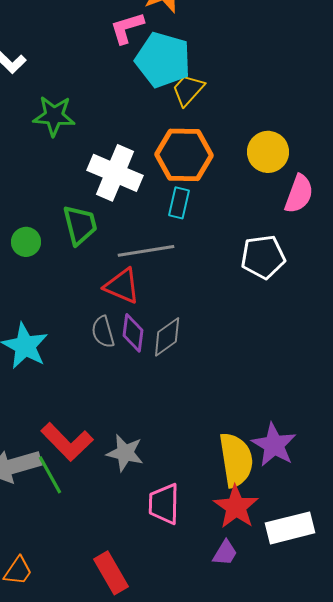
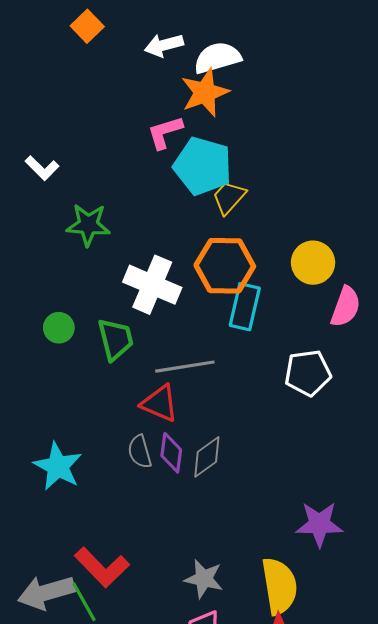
cyan rectangle: (179, 203) -> (245, 307), moved, size x1.4
green circle: (26, 242) -> (59, 328), moved
purple star: (274, 445) -> (319, 524), moved, turned -30
gray star: (125, 453) -> (204, 579), moved

